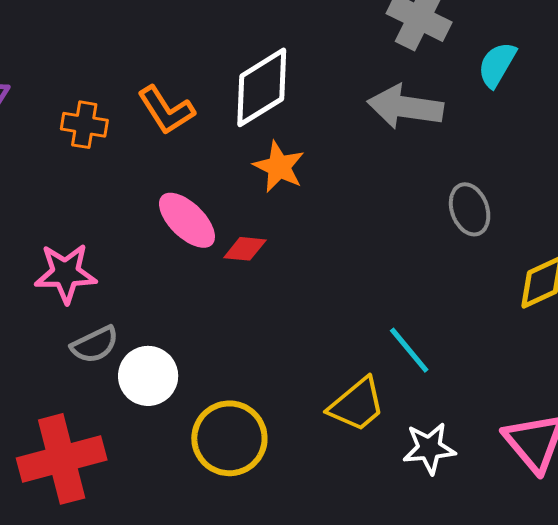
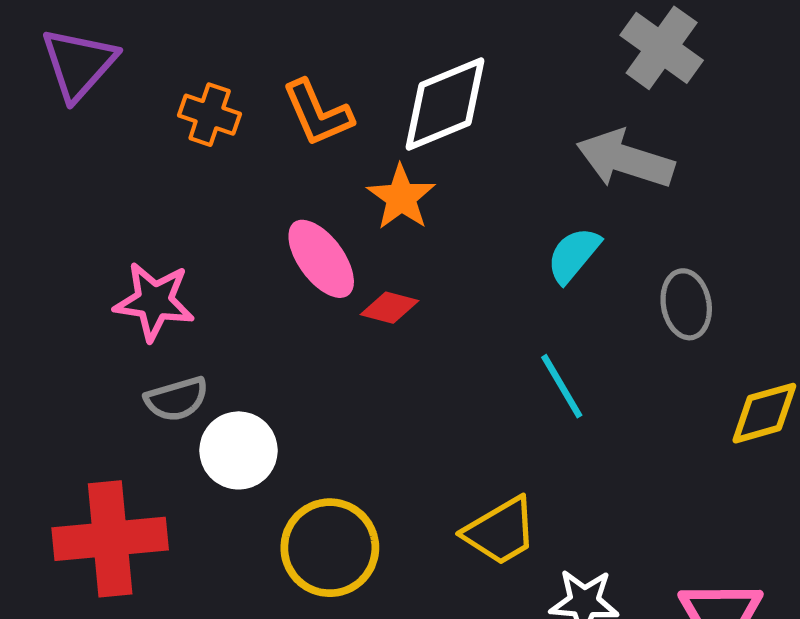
cyan semicircle: (497, 65) -> (574, 255), moved
orange star: (279, 167) -> (401, 197), moved
cyan line: (409, 350) -> (562, 386), moved

